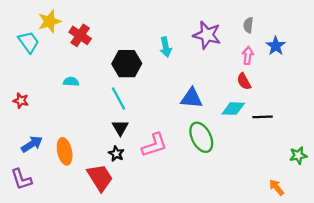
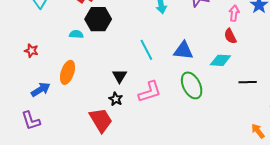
black hexagon: (127, 64) -> (98, 19), moved
cyan line: (118, 99) -> (146, 50), moved
black line: (263, 117) -> (248, 82), moved
orange ellipse: (65, 151) -> (67, 72), moved, turned 30

